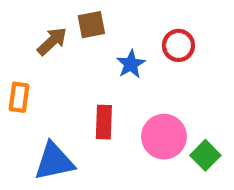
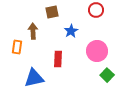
brown arrow: (52, 41) -> (33, 31), moved, turned -49
red circle: (178, 45) -> (96, 10), moved
pink circle: (164, 137) -> (97, 51), moved

